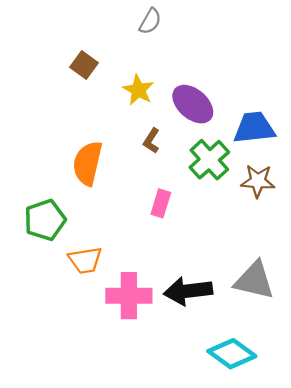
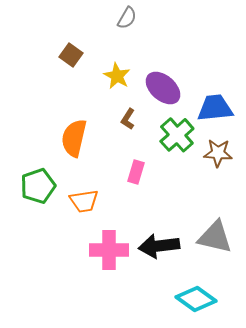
orange trapezoid: (85, 260) -> (84, 201), moved

